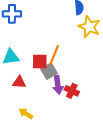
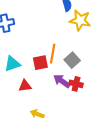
gray square: (49, 71) -> (72, 60), moved
purple arrow: (58, 85) -> (62, 81), turned 144

